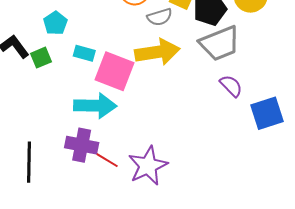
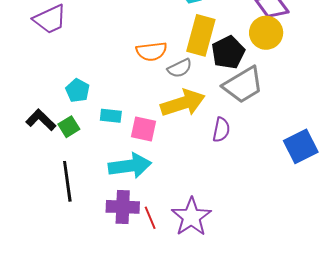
pink square: (115, 71) -> (144, 129), size x0.7
purple semicircle: (231, 86) -> (221, 130), moved, turned 65
red line: (107, 160) -> (150, 218), turned 45
black line: (29, 162) -> (67, 181), moved

